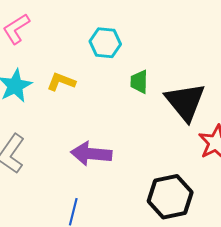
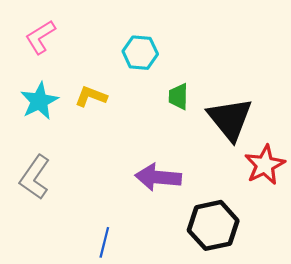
purple arrow: (91, 154) -> (158, 177), moved

